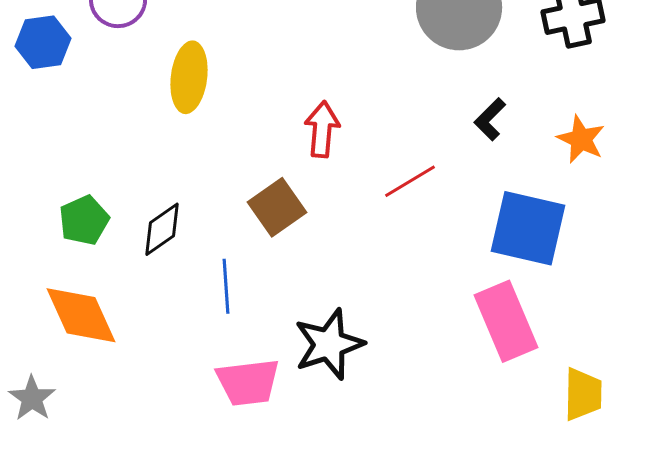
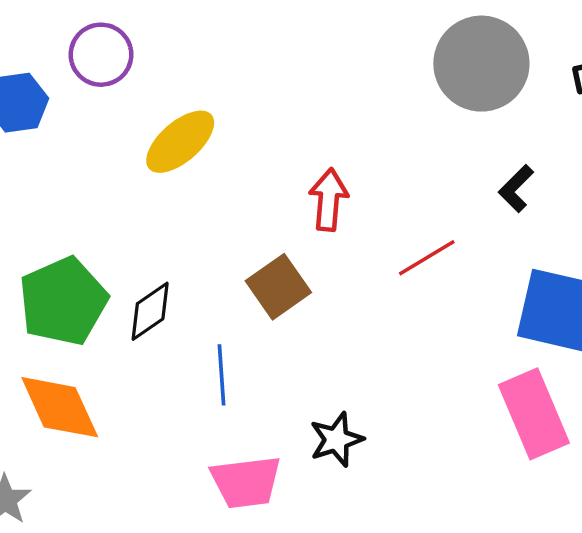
yellow ellipse: (189, 77) -> (180, 142), turned 42
green pentagon: (84, 220) -> (63, 301), size x1.6
black star: (329, 344) -> (336, 440), size x0.7

